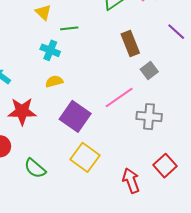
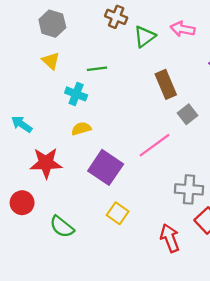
yellow triangle: (43, 12) -> (51, 61), moved
gray cross: (149, 117) -> (189, 189), moved
yellow square: (85, 157) -> (118, 213), size x0.7

